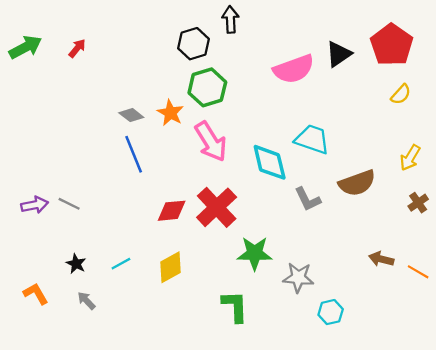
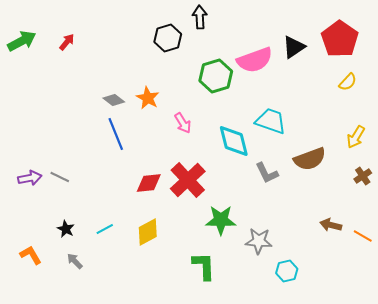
green hexagon: (207, 87) -> (216, 76), moved
pink arrow: (211, 142) -> (183, 123), size x0.6

